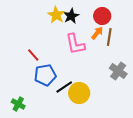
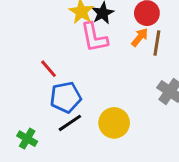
pink L-shape: (75, 44) -> (94, 37), moved
black line: (64, 87) -> (70, 123), moved

